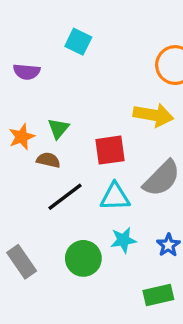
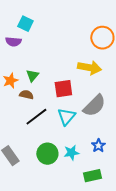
cyan square: (78, 42) -> (25, 24), moved
cyan triangle: (115, 197) -> (66, 117), turned -48
cyan star: (123, 240) -> (71, 153), moved

